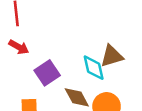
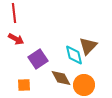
brown triangle: (112, 56) -> (88, 46), turned -30

